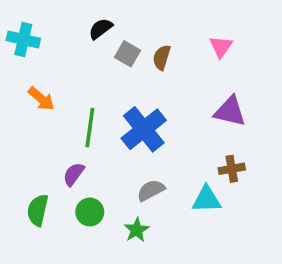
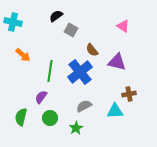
pink triangle: (221, 47) -> (123, 26), turned -32
brown semicircle: (162, 57) -> (92, 50), moved, turned -56
purple triangle: (230, 111) -> (117, 62), moved

